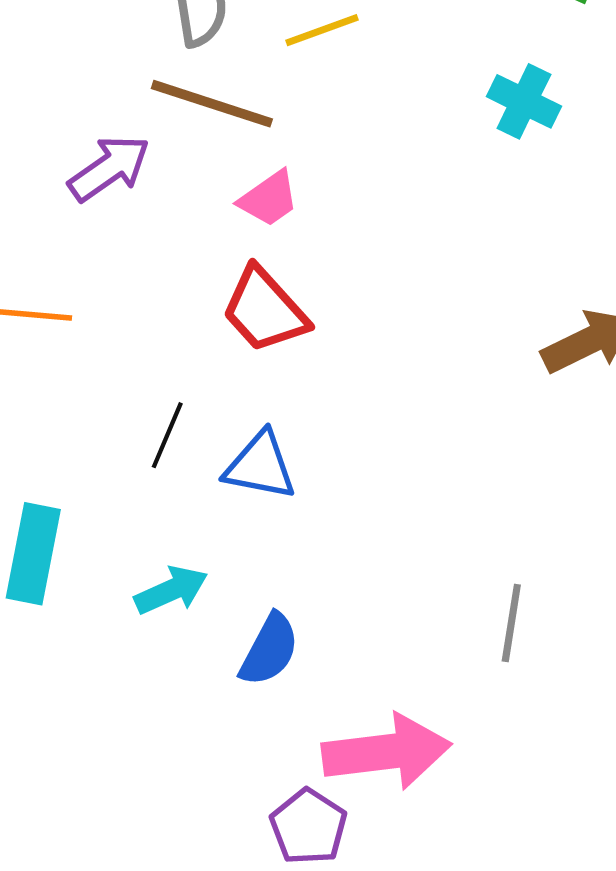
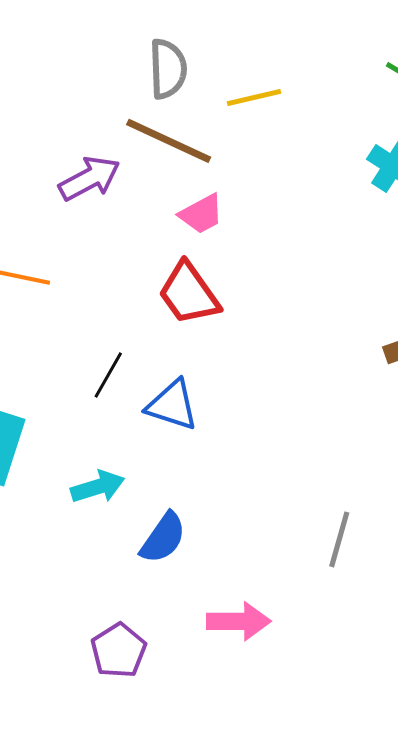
pink arrow: (387, 752) -> (239, 621), size x0.7
purple pentagon: (308, 827) -> (119, 651), moved

